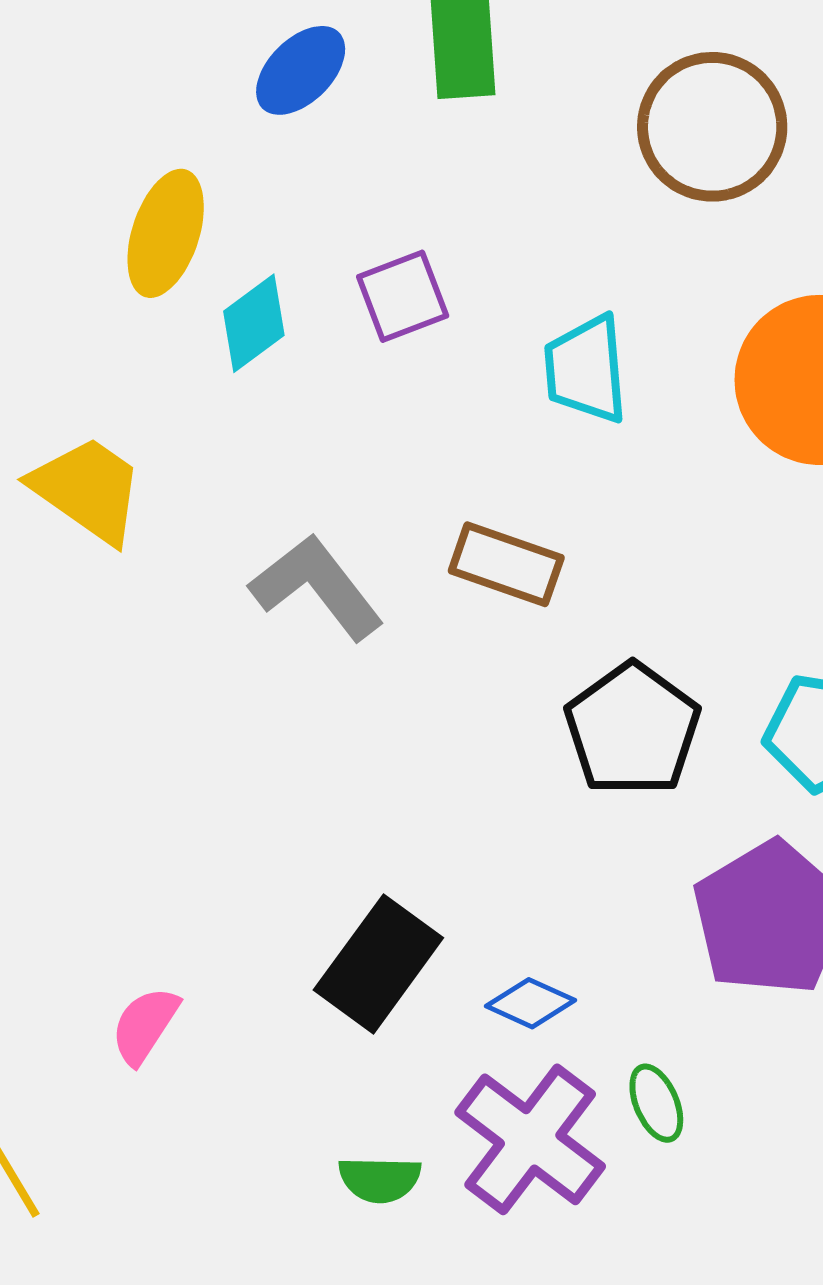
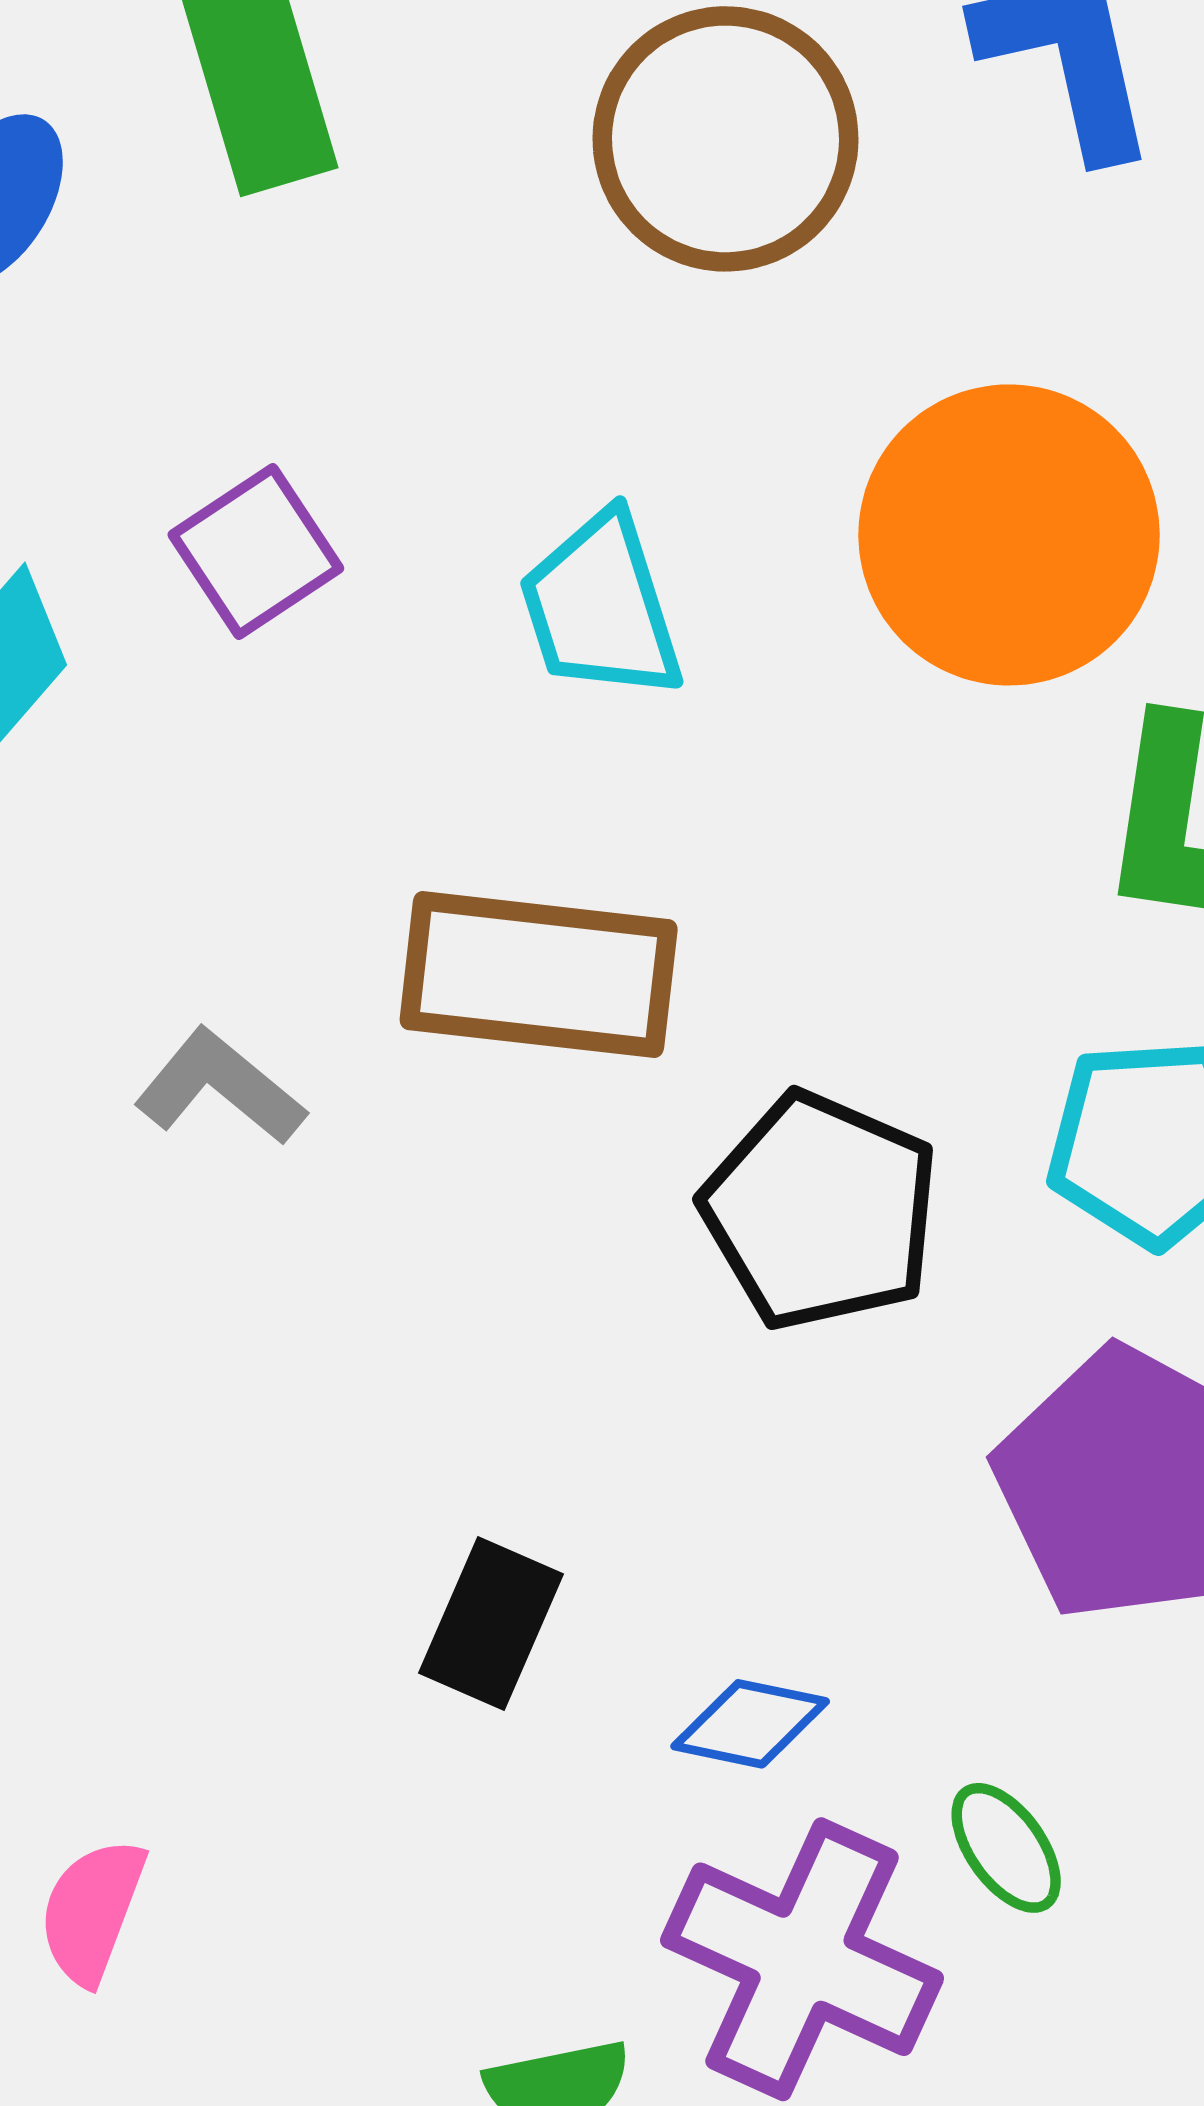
brown rectangle: (506, 564) -> (539, 975), size x1.4
gray L-shape: (317, 587) -> (220, 1087), size x0.7
black rectangle: (378, 964) -> (491, 1623), moved, size x0.7

